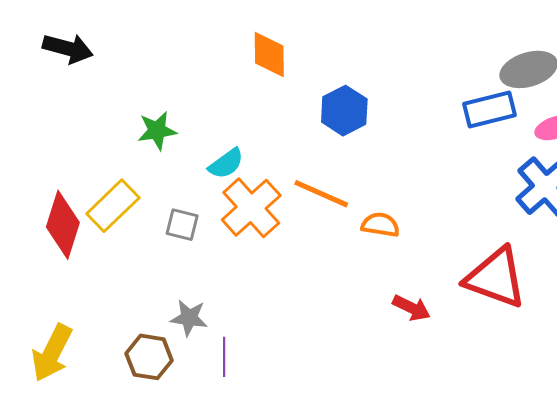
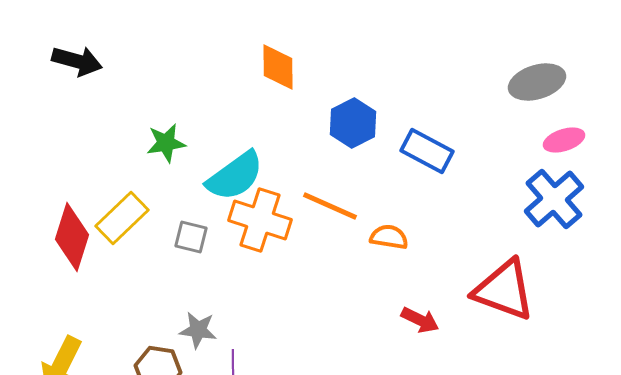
blue rectangle: (490, 110) -> (427, 151), moved, turned 42
cyan semicircle: (226, 164) -> (235, 176), size x1.6
orange cross: (251, 208) -> (260, 220), turned -30

